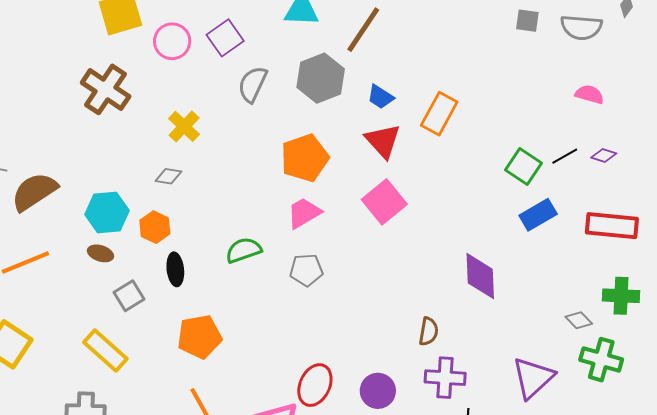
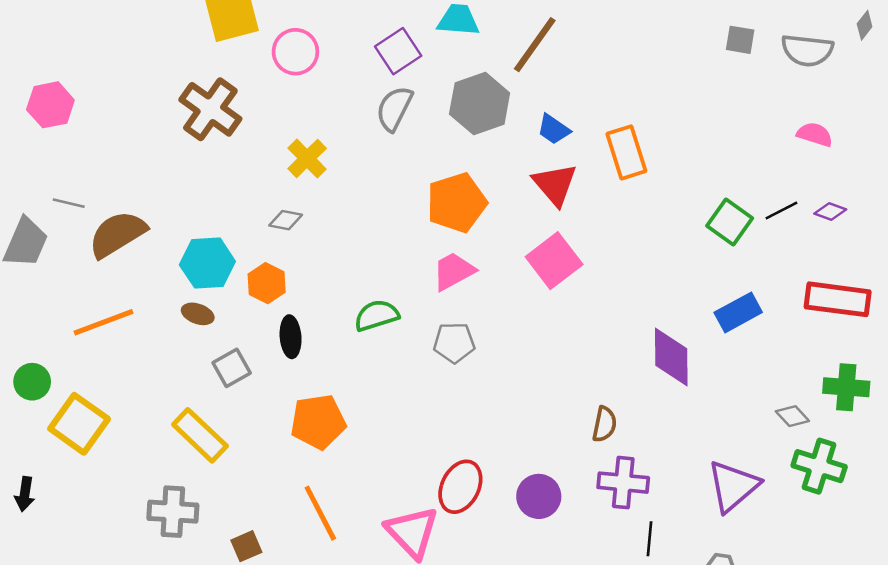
purple square: (225, 38) -> (398, 51), moved
orange rectangle: (439, 114) -> (626, 152), turned -48
blue rectangle: (538, 215) -> (738, 312), moved

